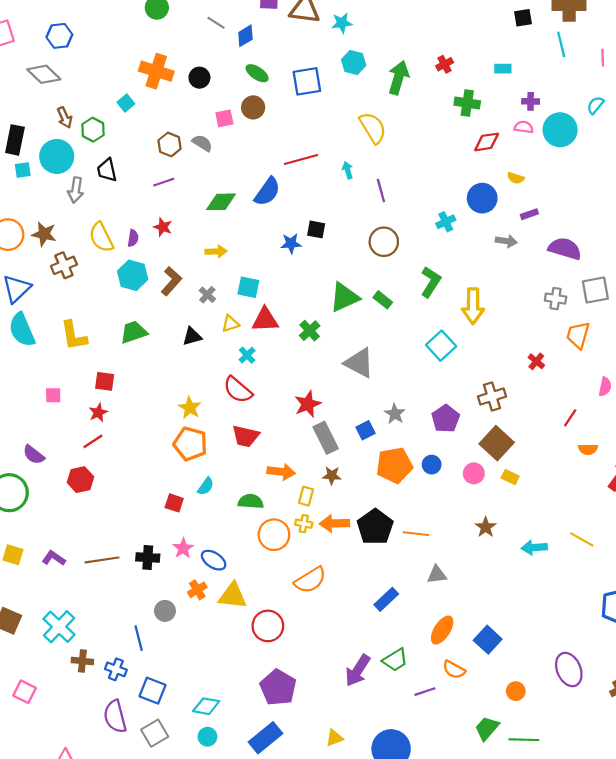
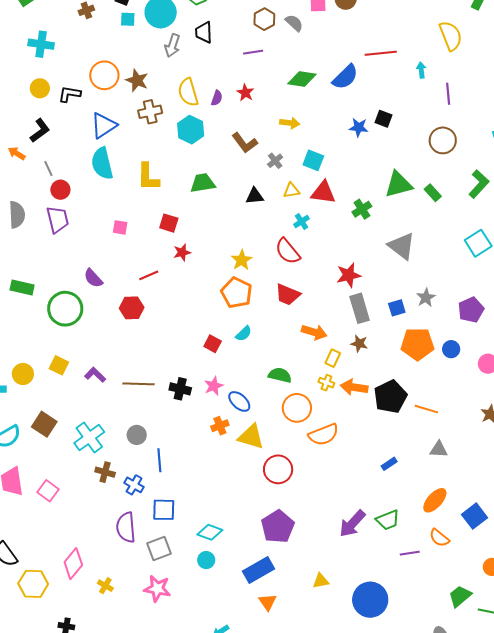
cyan hexagon: (133, 275) -> (191, 130), moved
brown L-shape: (171, 281) -> (245, 143), turned 92
red star: (98, 413) -> (182, 252), moved
green semicircle: (251, 501) -> (280, 375), moved
orange circle: (274, 535) -> (297, 408), moved
blue rectangle: (386, 599) -> (389, 464), size x0.7
gray circle: (165, 611) -> (137, 435), moved
blue square: (152, 691) -> (164, 510), turned -30

